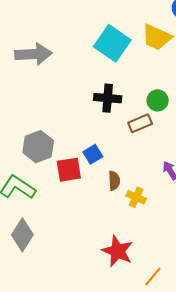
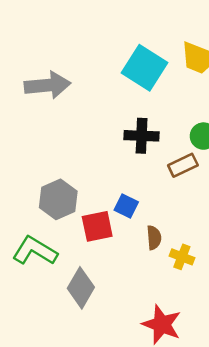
blue square: (93, 154) -> (126, 206), turned -30
gray diamond: (22, 235) -> (81, 288), moved

